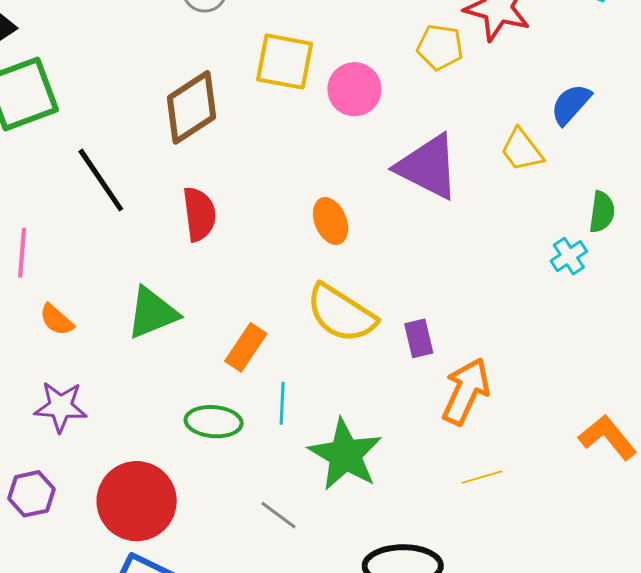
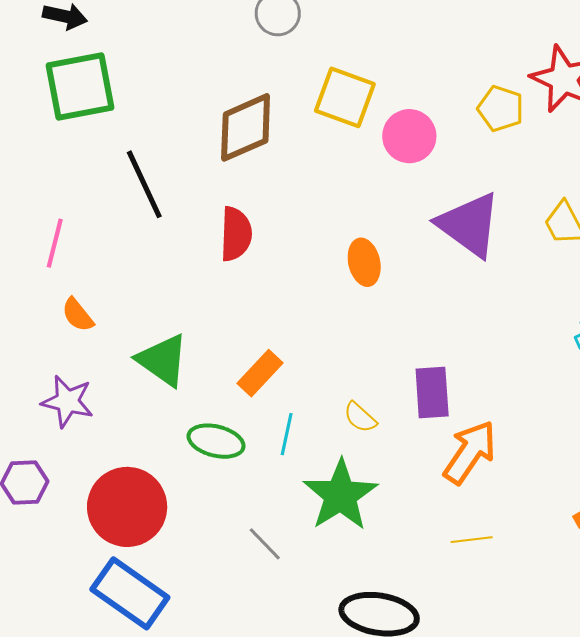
green triangle: (152, 313) -> (163, 360), moved, turned 48
yellow semicircle: (341, 313) -> (360, 417), moved, size x0.5
purple rectangle: (419, 338) -> (432, 392), size x1.4

